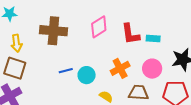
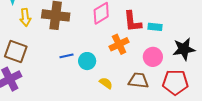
yellow arrow: (17, 43) -> (25, 17), moved
orange cross: (120, 68) -> (119, 44), moved

